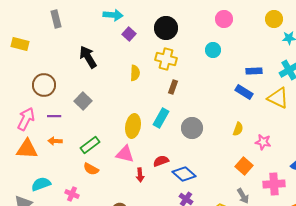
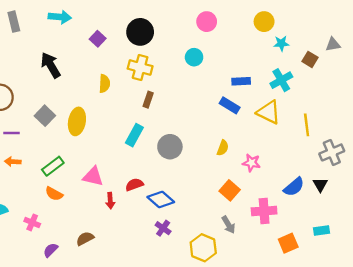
cyan arrow: (113, 15) -> (60, 17), moved
yellow ellipse: (133, 126) -> (77, 121), moved

